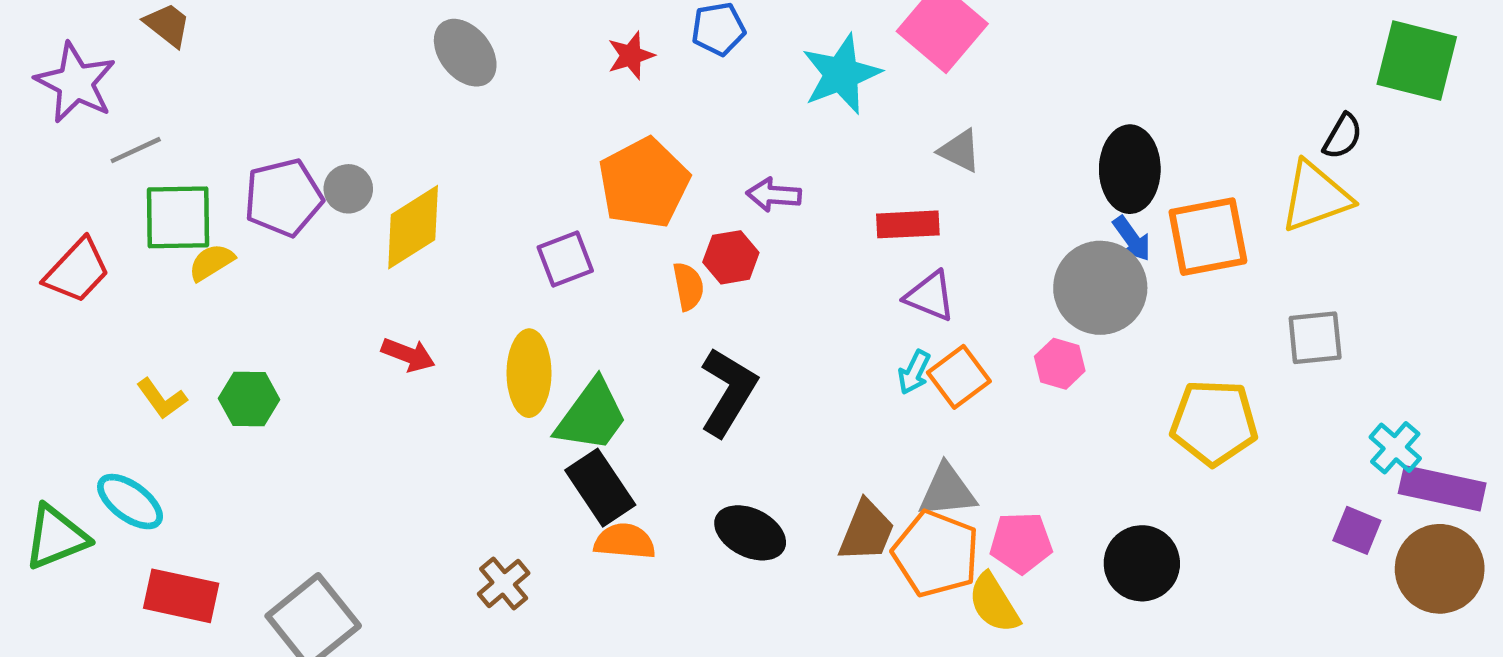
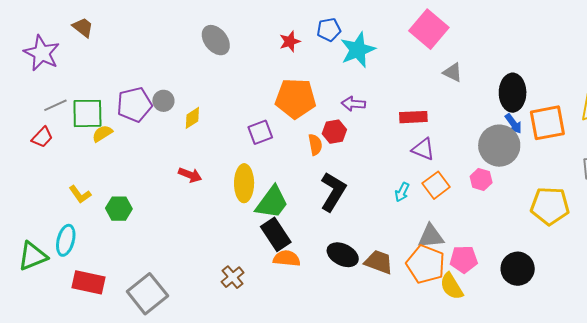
cyan star: (841, 74) -> (358, 50), moved
gray line: (136, 150) -> (55, 105), moved
gray triangle: (960, 151) -> (453, 72), moved
orange pentagon: (644, 183) -> (295, 98), turned 30
yellow diamond: (413, 227) -> (192, 118), size x0.6
red trapezoid: (77, 271) -> (42, 137), size x0.7
cyan arrow: (914, 372) -> (402, 192), moved
green hexagon: (249, 399) -> (119, 209), moved
cyan ellipse: (130, 502) -> (66, 240), turned 68
brown trapezoid: (867, 531) -> (379, 262), moved, turned -92

